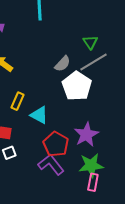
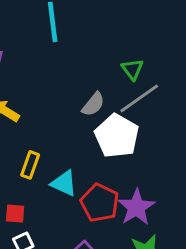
red pentagon: (56, 144) -> (100, 203), moved

